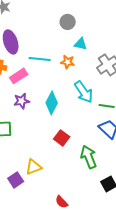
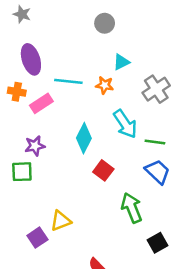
gray circle: (68, 22) -> (105, 23), moved
cyan triangle: (81, 44) -> (121, 62), turned -40
purple star: (22, 101) -> (35, 146), moved
red square: (62, 138) -> (103, 170), moved

